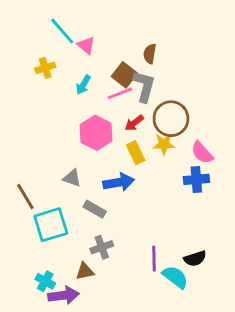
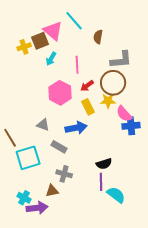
cyan line: (62, 31) -> (74, 21), moved
pink triangle: (86, 45) -> (53, 31), size x1.5
brown square: (124, 75) -> (40, 41), moved, turned 30
gray L-shape: (144, 86) -> (121, 60), moved, turned 70
pink line: (120, 93) -> (77, 65), turned -72
pink semicircle: (202, 153) -> (124, 114), moved
gray cross: (102, 247) -> (64, 174), turned 35
black semicircle: (195, 259) -> (104, 164), moved

